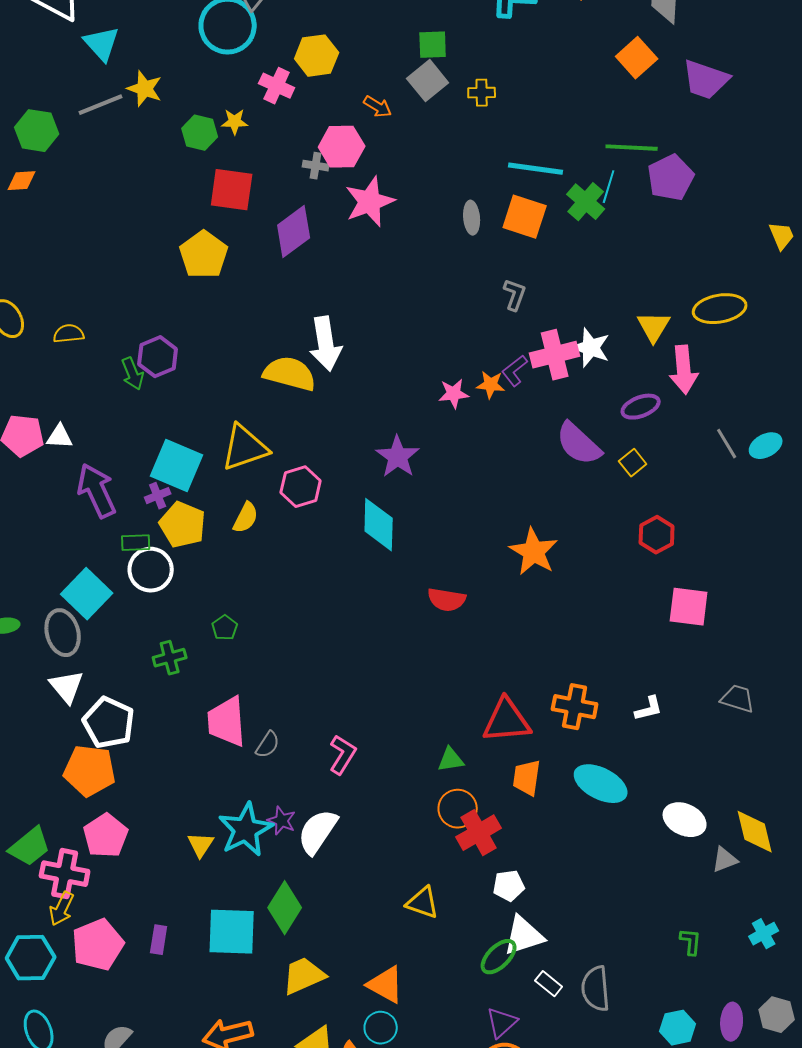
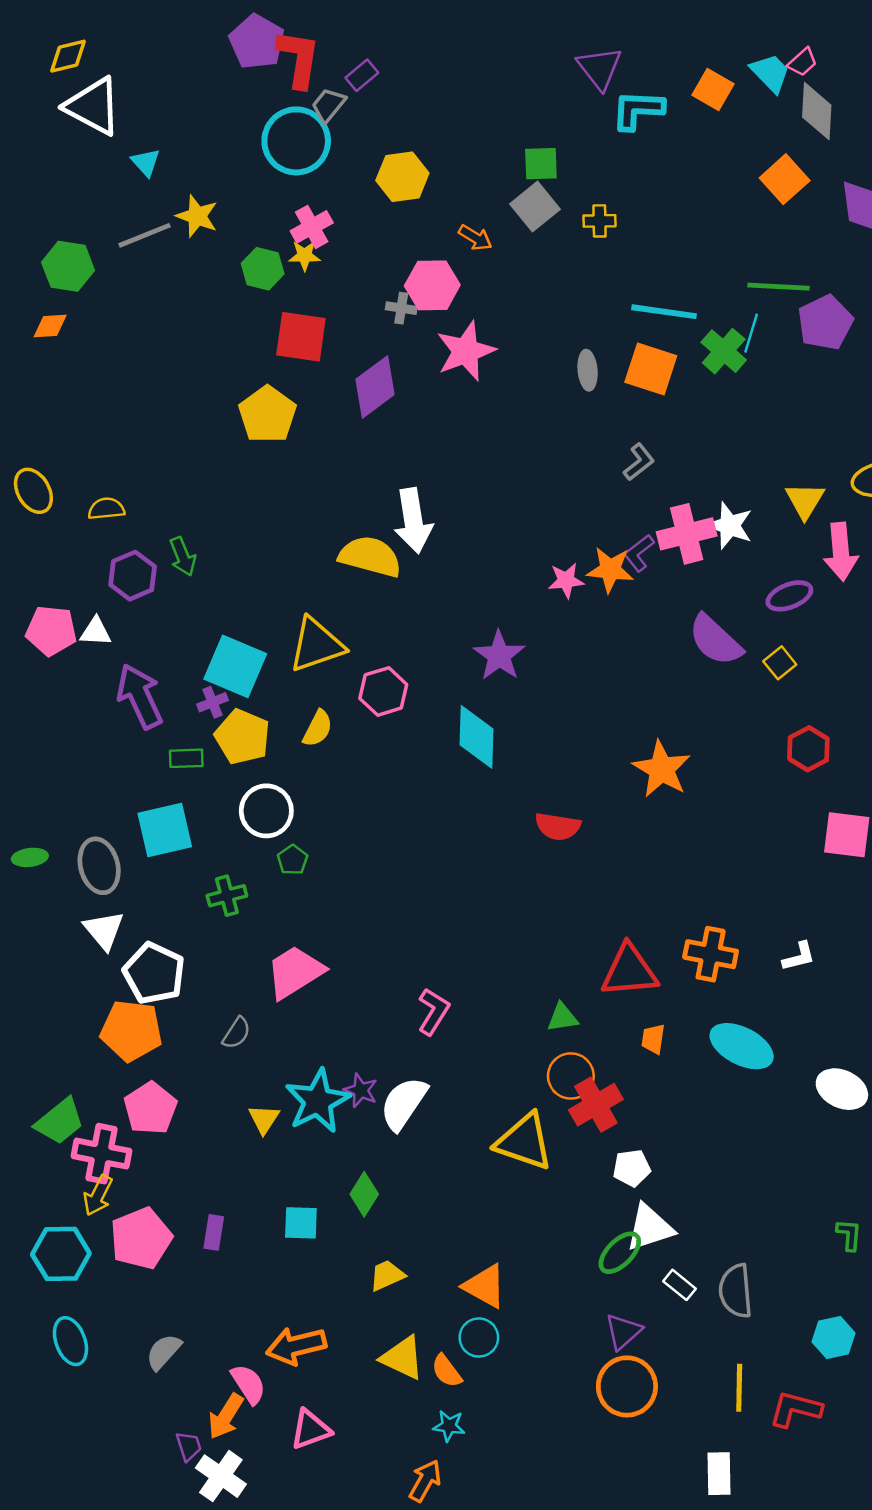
cyan triangle: (102, 44) -> (146, 162), size x0.7
pink cross: (277, 86) -> (312, 227), moved, turned 36
gray L-shape: (515, 295) -> (639, 462), turned 32
purple hexagon: (158, 357) -> (133, 576), moved
orange star: (491, 385) -> (610, 570), size x1.4
white circle: (151, 570) -> (266, 811), moved
cyan square: (87, 594) -> (165, 830), moved, turned 33
pink trapezoid: (227, 722) -> (295, 972), turned 62
gray semicircle: (268, 745) -> (236, 1033), moved
orange trapezoid: (527, 778) -> (653, 1039), size x0.7
yellow triangle: (423, 903) -> (524, 1142), moved, size x1.5
green diamond: (285, 908) -> (364, 1194), size x0.7
cyan square: (232, 932) -> (301, 1223), size x0.6
yellow trapezoid: (304, 976) -> (387, 1275), size x0.7

